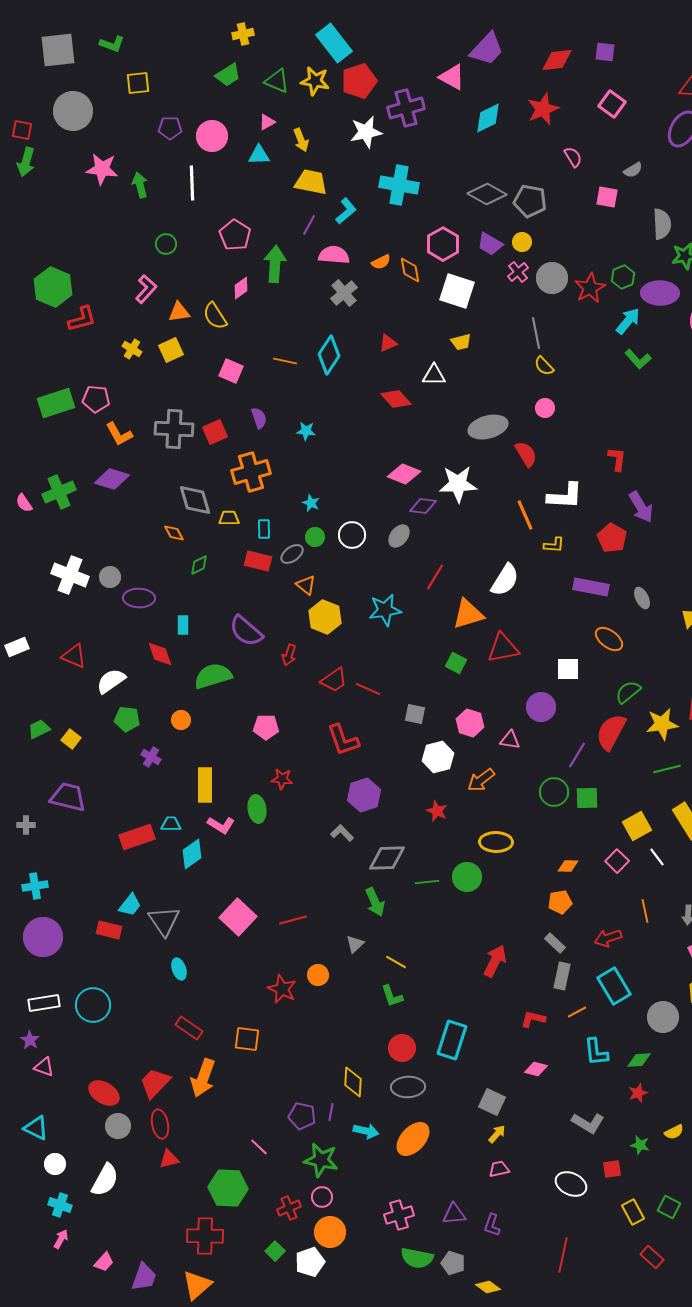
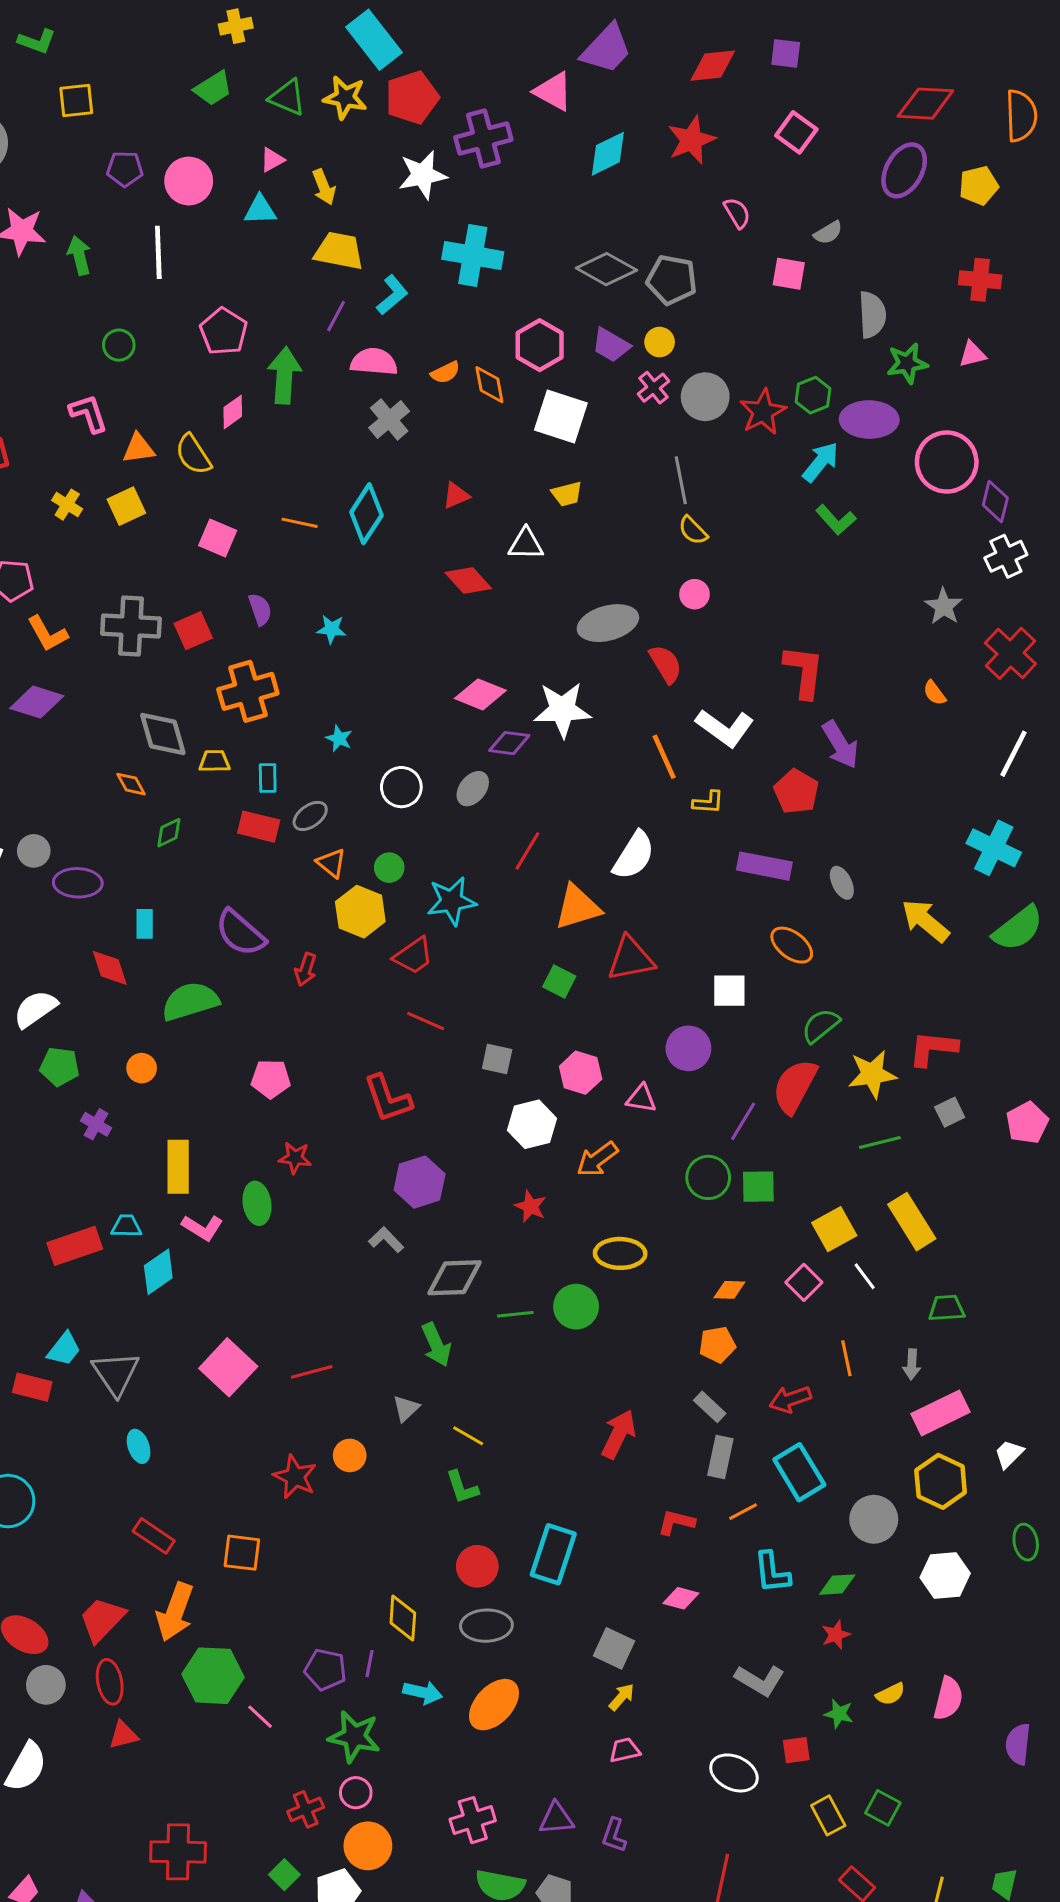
pink L-shape: (146, 289) -> (88, 413), turned -60
red L-shape: (617, 459) -> (804, 672), size x1.5
white L-shape: (565, 496) -> (725, 728), turned 33
green circle: (315, 537) -> (389, 868), moved
red trapezoid: (334, 680) -> (413, 956), moved
green hexagon: (228, 1188) -> (213, 1676), moved

